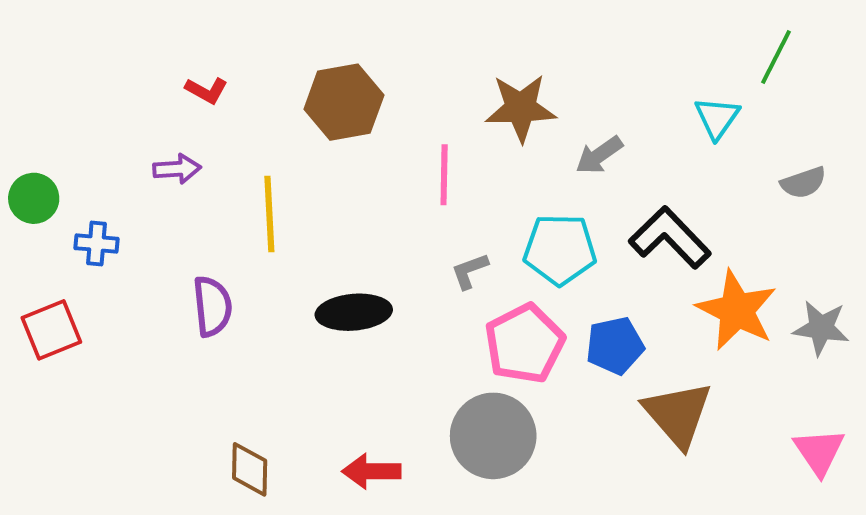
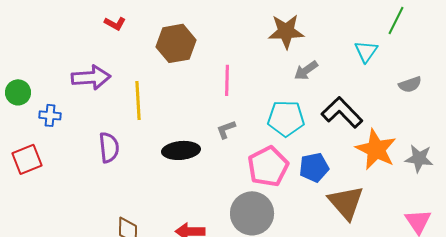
red L-shape: (206, 90) -> (115, 23), moved
brown star: (521, 108) -> (286, 31), moved
purple arrow: (177, 169) -> (91, 77), size x1.6
gray L-shape: (470, 271) -> (226, 129), moved

